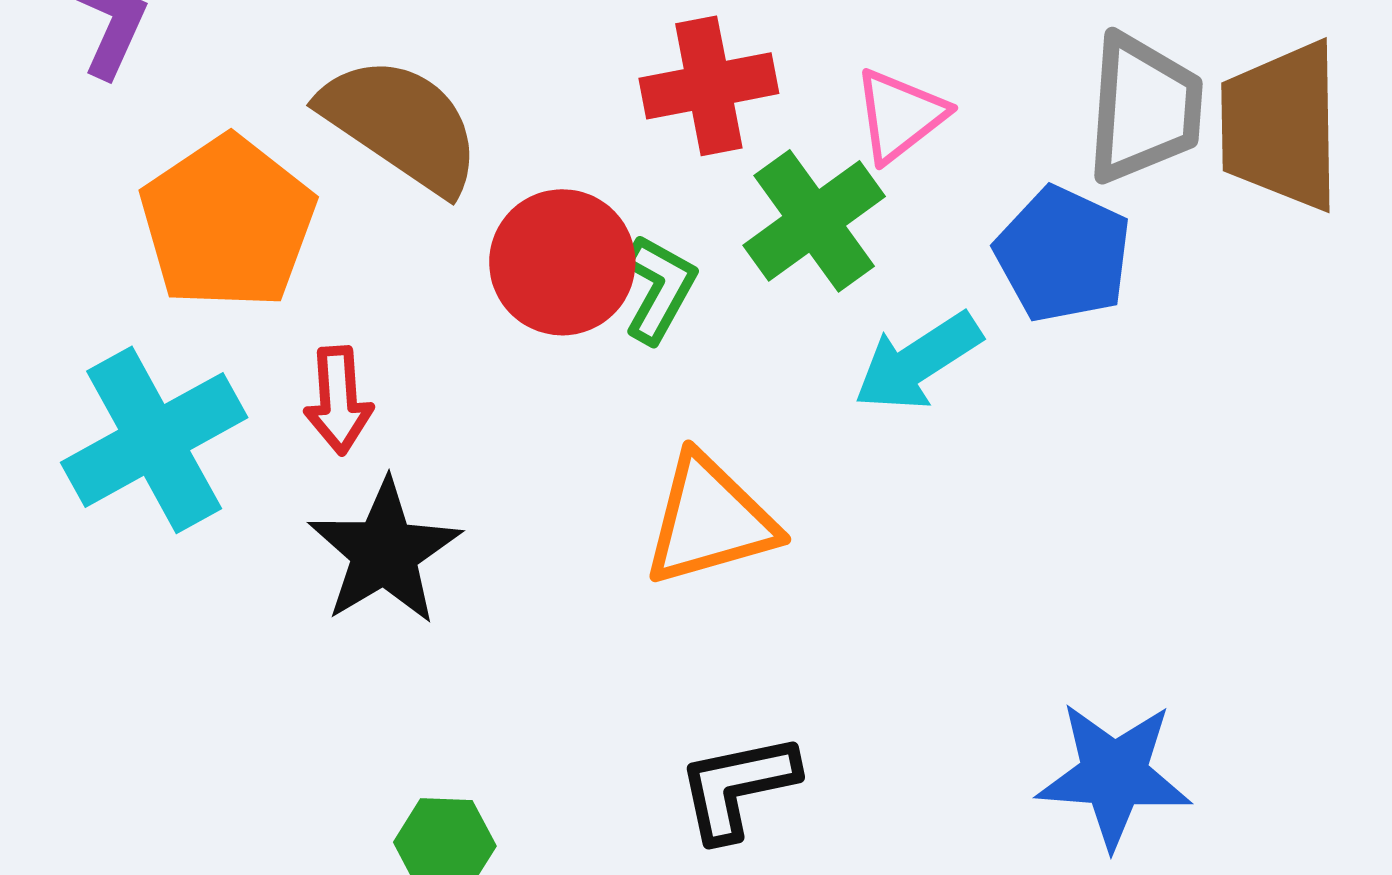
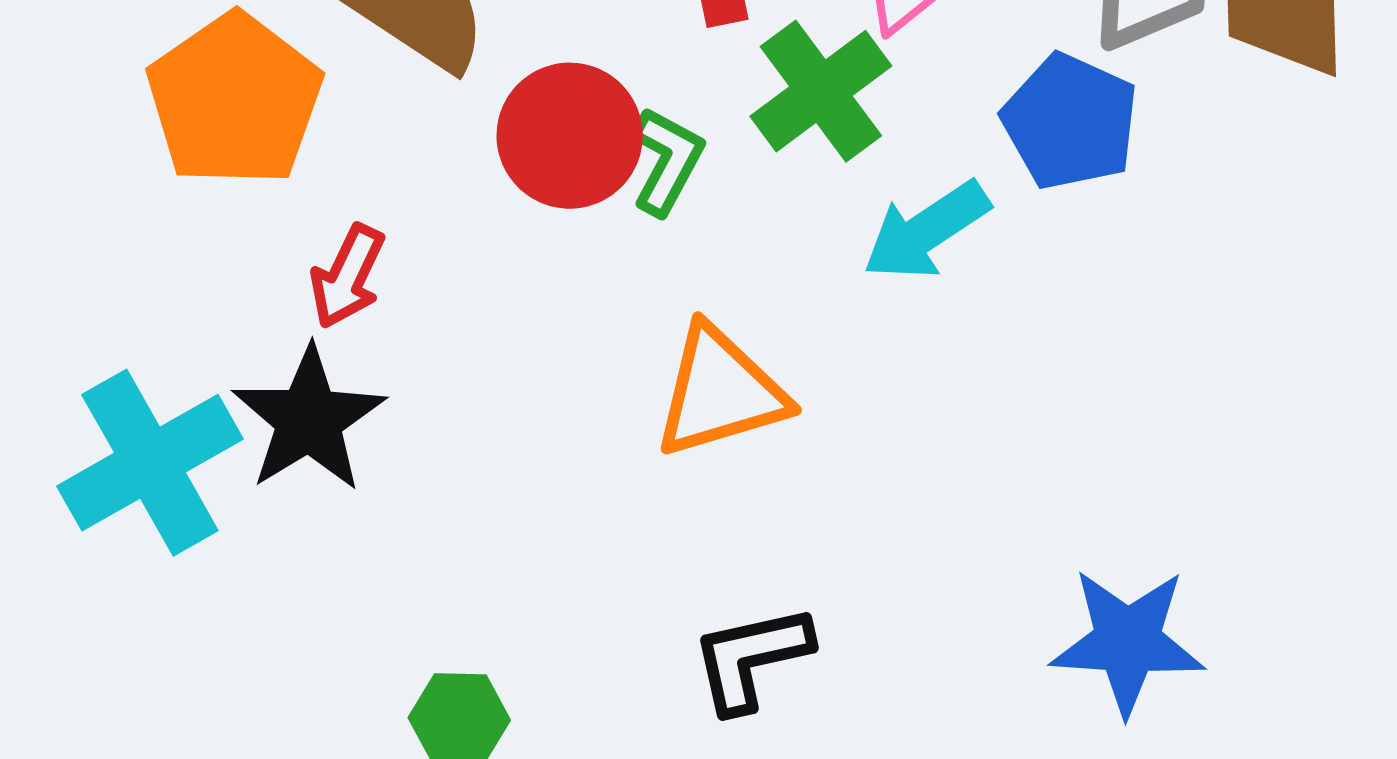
red arrow: (338, 400) -> (347, 276), turned 30
cyan cross: (154, 440) -> (150, 463), moved
black star: (385, 552) -> (309, 419), moved

